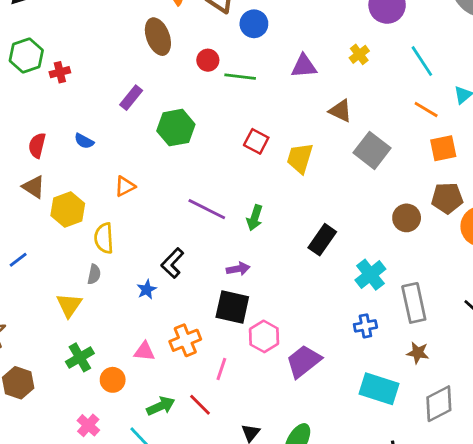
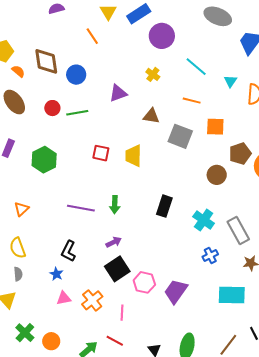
orange line: (426, 109) -> (192, 101), moved
orange square: (443, 148) -> (215, 127), moved, turned 30
black square: (232, 307) -> (117, 269), turned -30
pink triangle: (144, 351) -> (64, 298), moved

